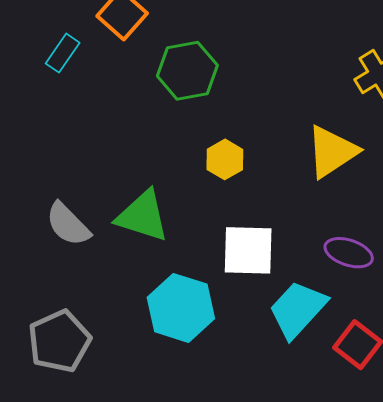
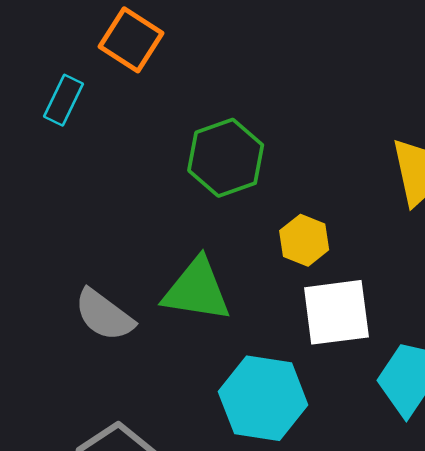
green hexagon: (187, 71) -> (226, 158), moved
yellow hexagon: (225, 159) -> (304, 240), moved

